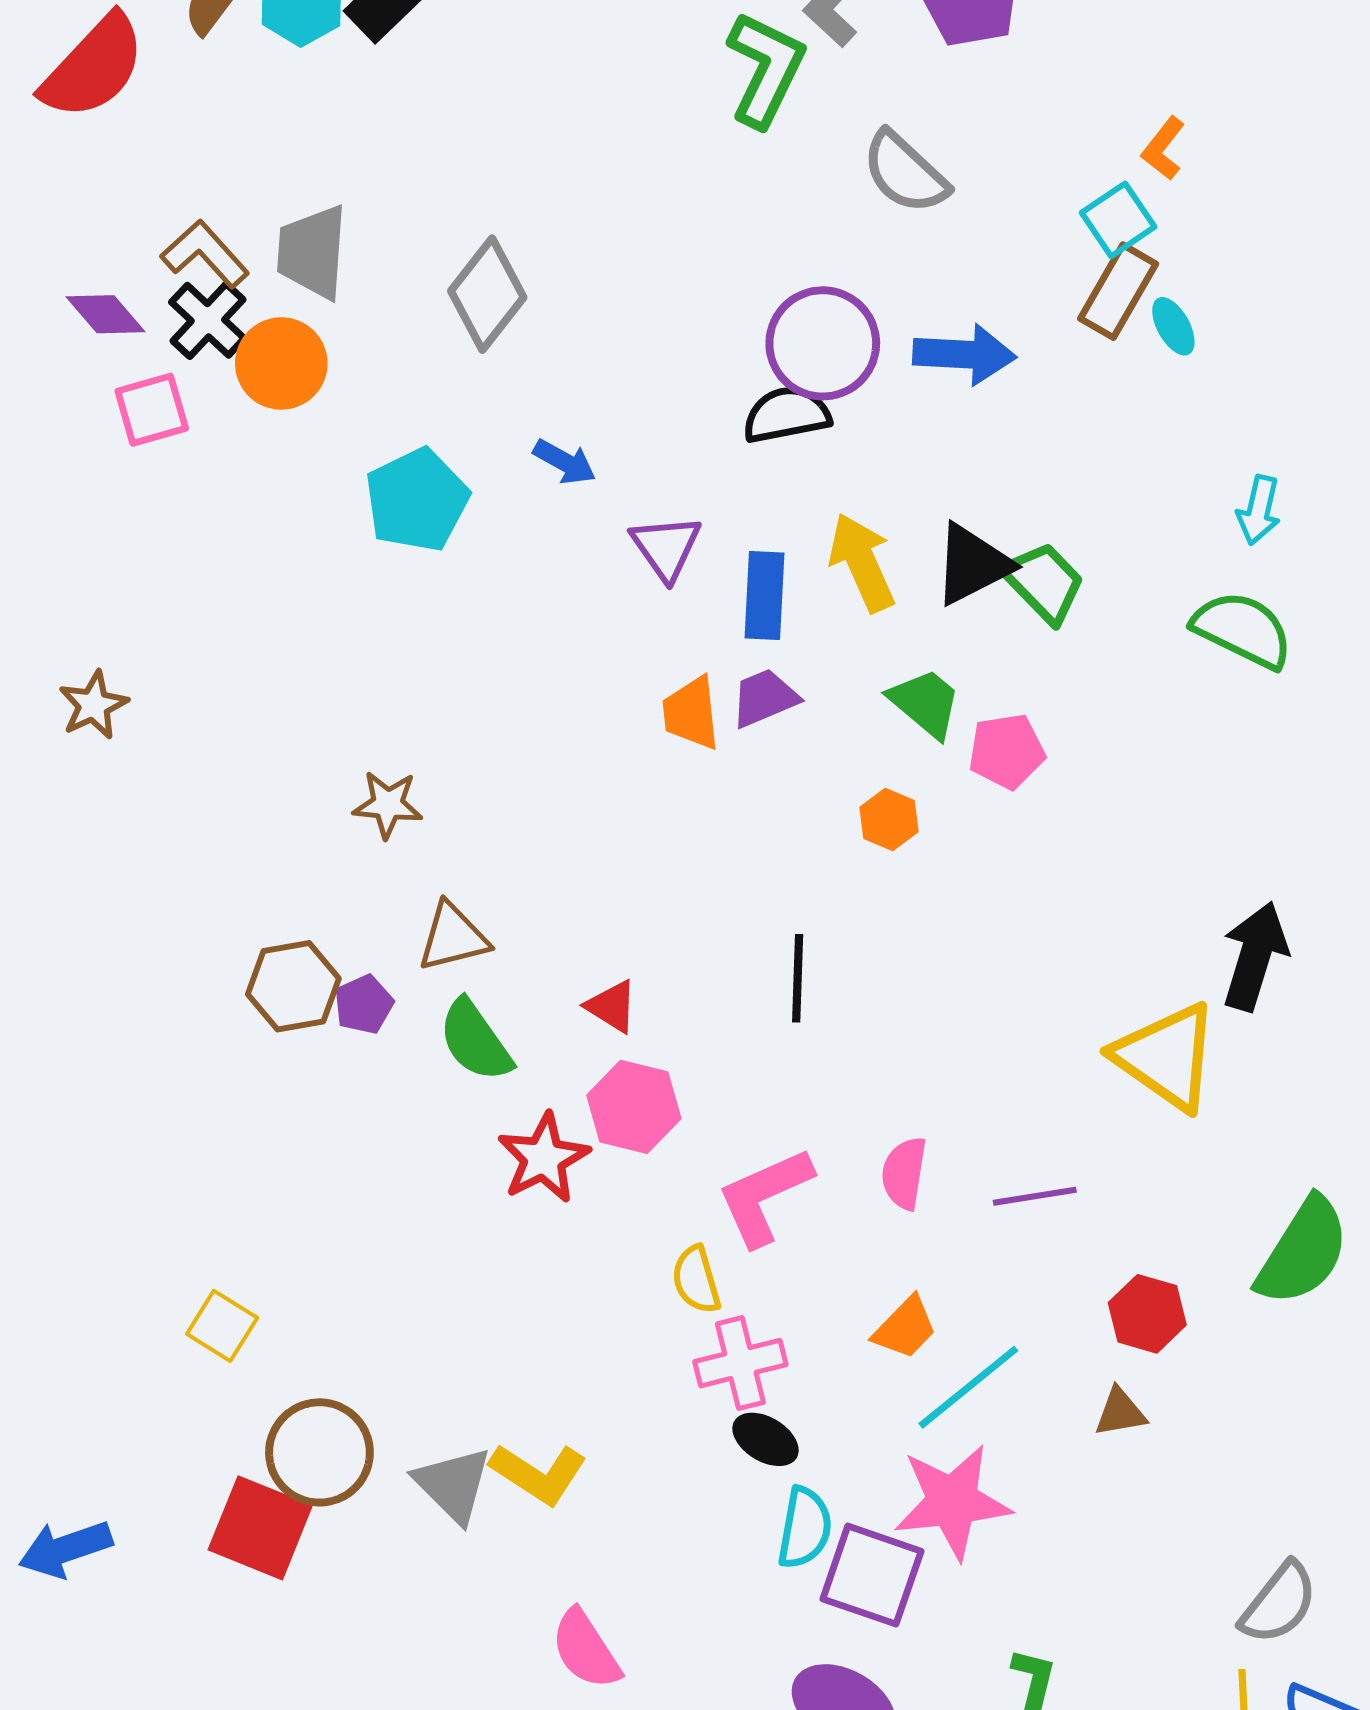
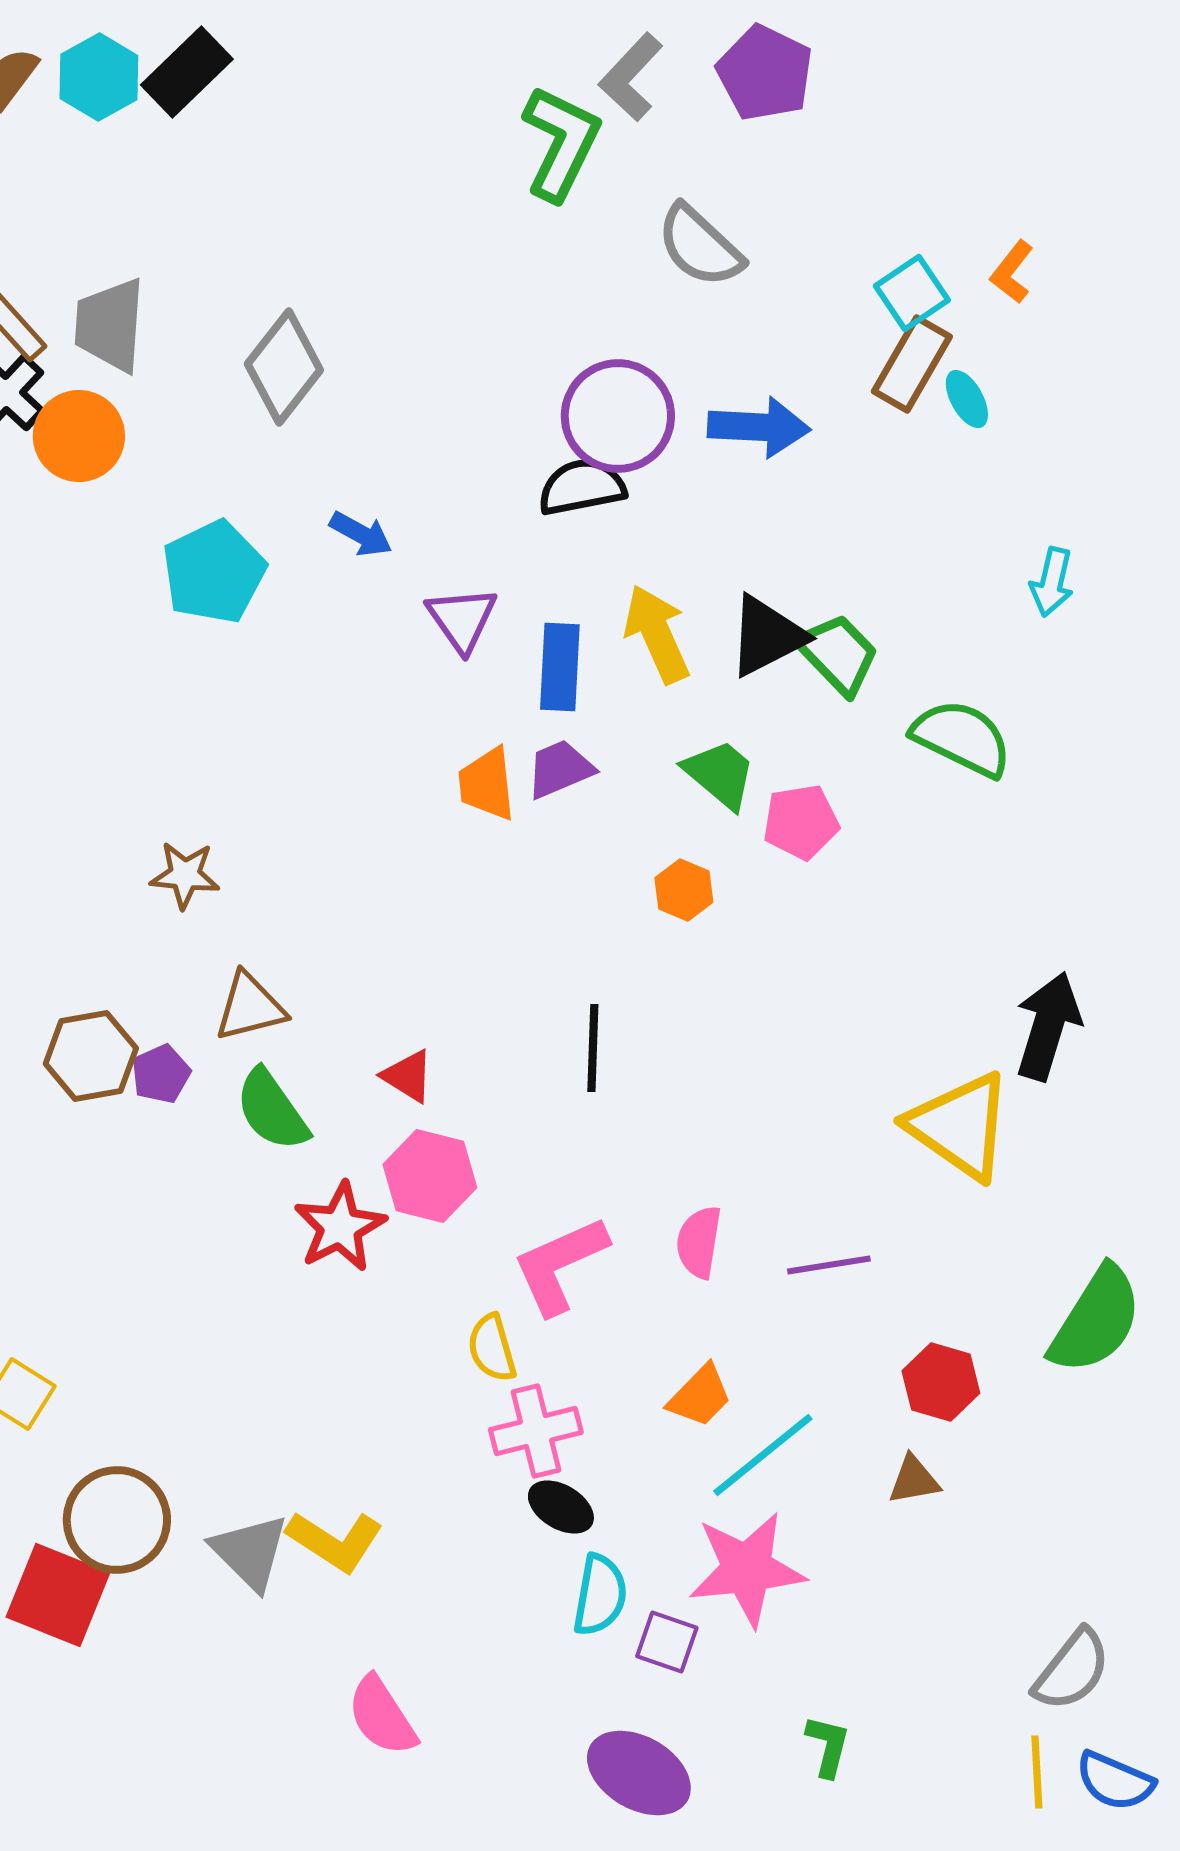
orange L-shape: (1163, 148) -> (1012, 272), moved
green semicircle: (1243, 630) -> (962, 738), moved
purple square: (872, 1575) -> (667, 1642), size x0.6

